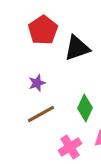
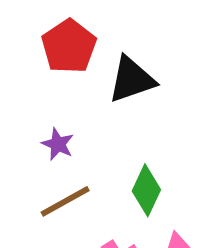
purple star: (37, 83) -> (58, 144), turned -30

